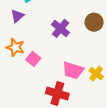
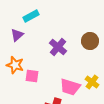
pink square: (33, 59) -> (32, 76), turned -32
yellow cross: (96, 74) -> (92, 82), moved

